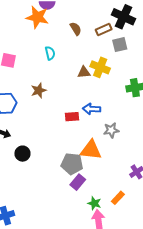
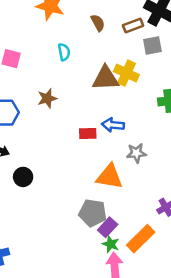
brown triangle: (84, 72) -> (105, 78), size x1.6
gray pentagon: (72, 164) -> (93, 213), moved
purple rectangle: (78, 182) -> (108, 227), moved
orange rectangle: (118, 198) -> (141, 239), size x1.6

